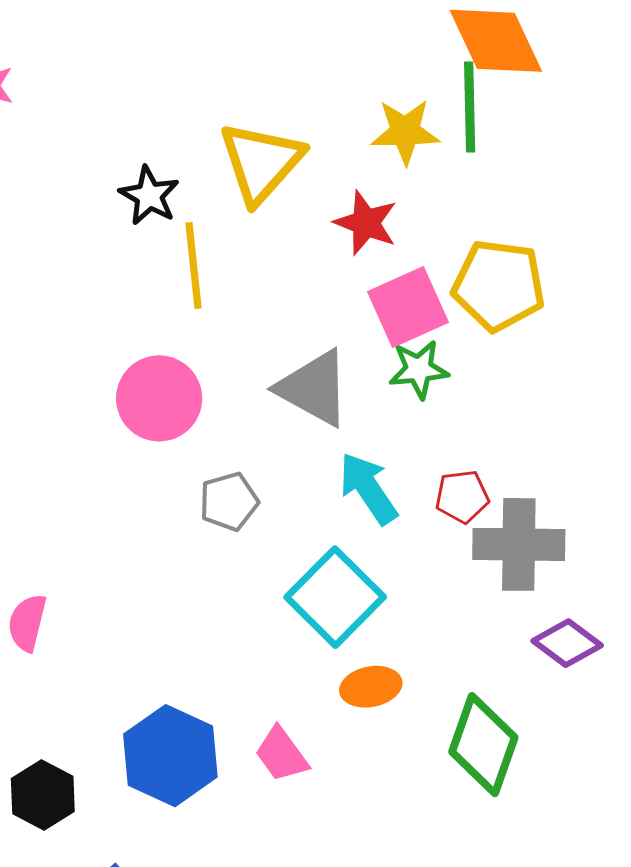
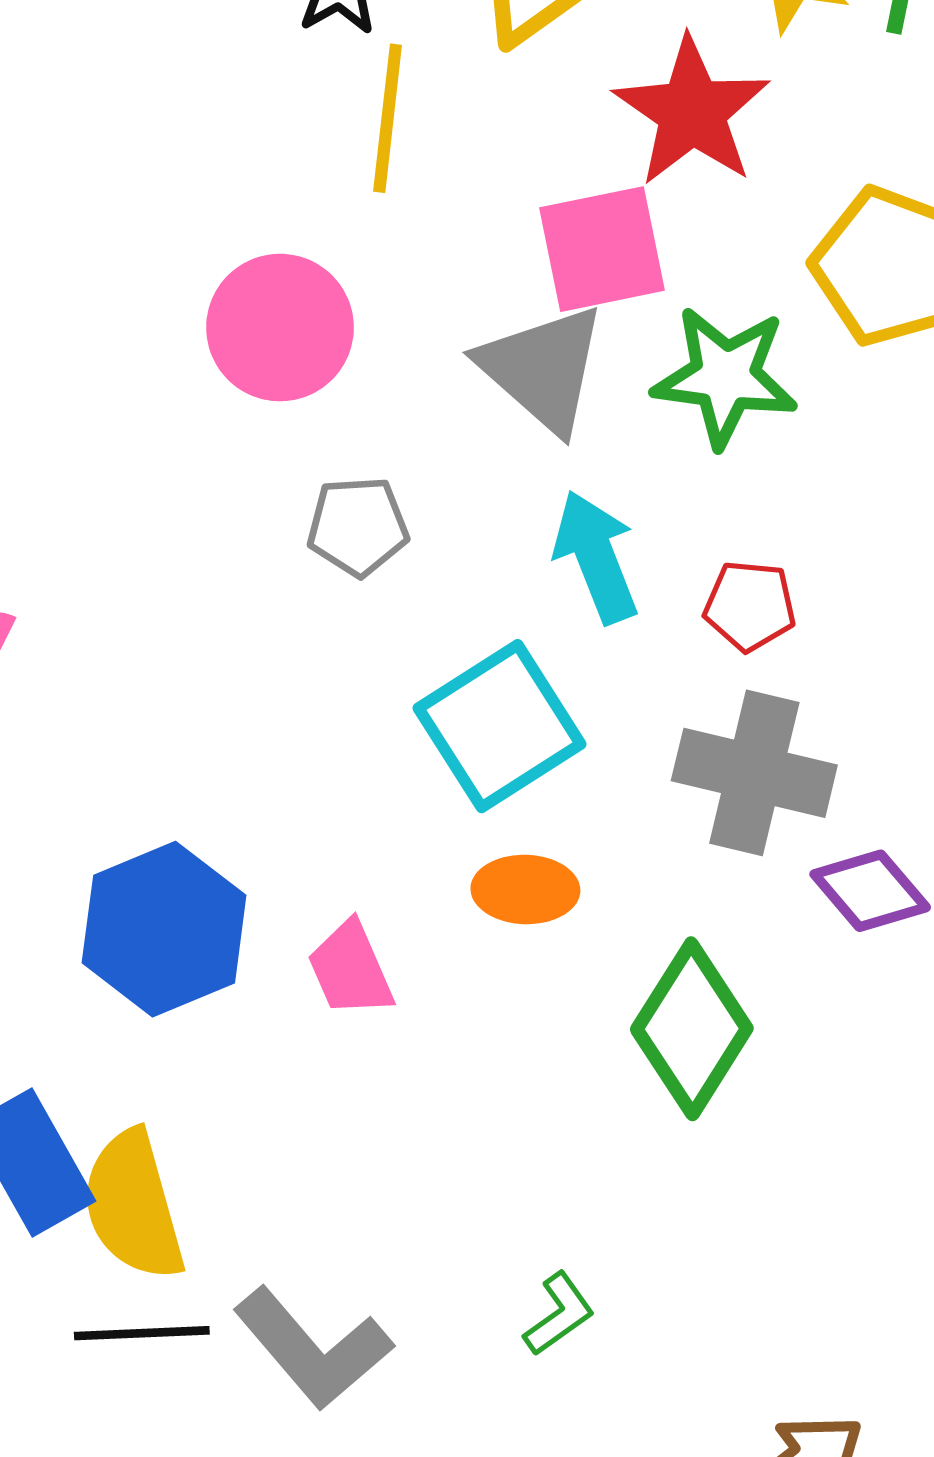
red star: (366, 223) -> (692, 112), size x1.4
pink square: (408, 307) -> (602, 249), moved
green star: (419, 369) -> (725, 377), size x1.4
gray cross: (519, 544) -> (754, 773), moved

